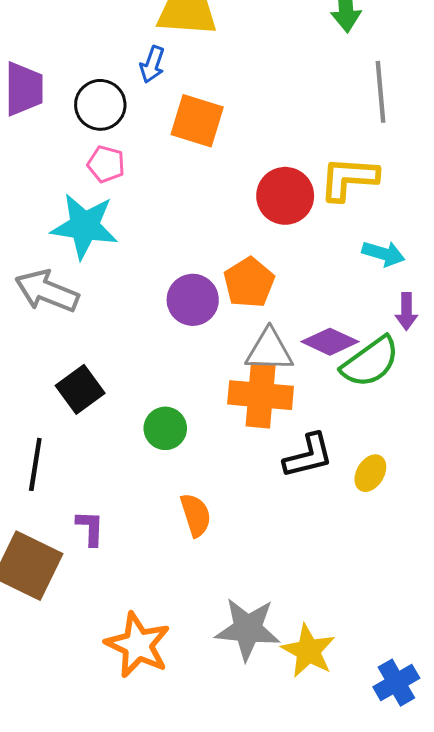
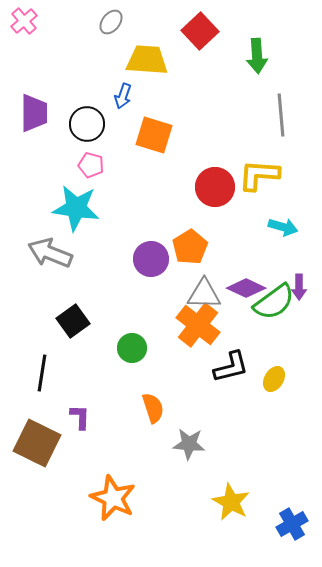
purple arrow: (406, 311) -> (299, 287), moved
orange cross: (261, 395) -> (198, 325), turned 33
gray star: (248, 629) -> (189, 444), moved, size x0.7

